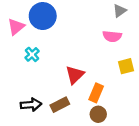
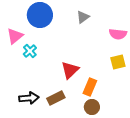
gray triangle: (120, 11) -> (83, 17), moved
pink triangle: (16, 27) -> (15, 36), moved
pink semicircle: (112, 36) -> (118, 34), moved

